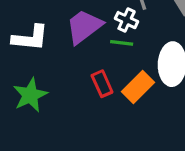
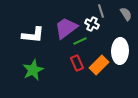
green line: (122, 43) -> (80, 41), moved, turned -32

